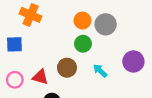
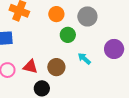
orange circle: (82, 21) -> (56, 14), moved
brown circle: (67, 68) -> (56, 67), moved

